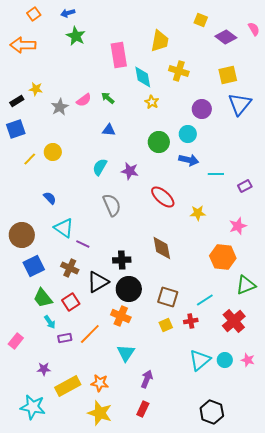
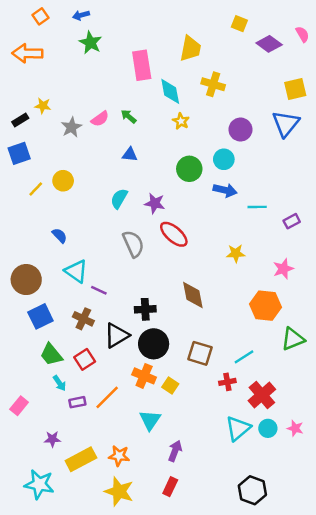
yellow square: (228, 75) -> (295, 89), moved
red ellipse: (163, 197) -> (174, 234), moved
red cross: (234, 321) -> (262, 395), moved
yellow square: (166, 325) -> (170, 385), moved, turned -32

